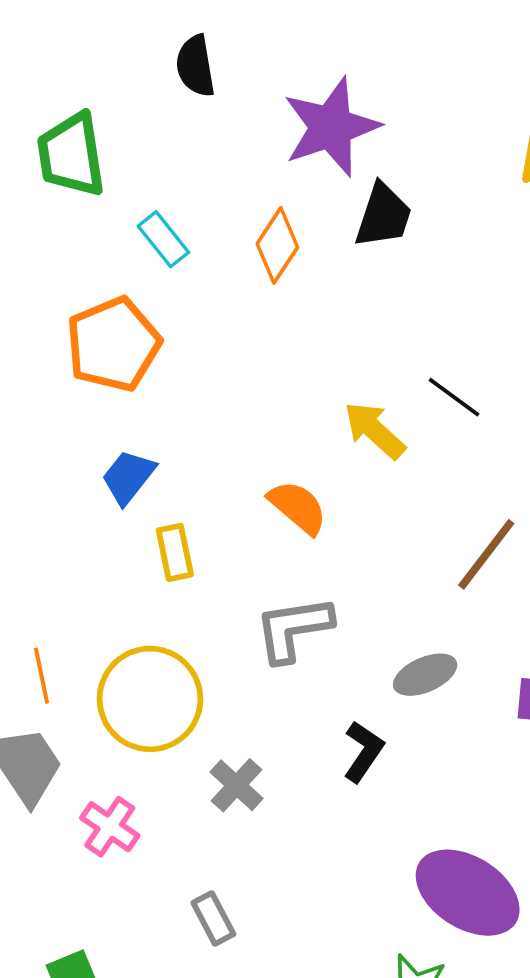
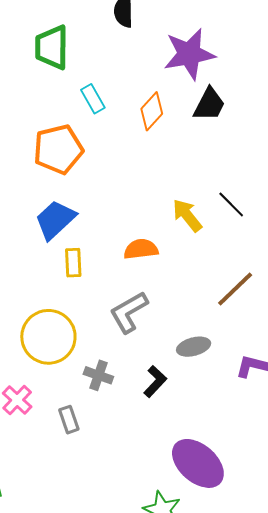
blue trapezoid: (128, 477) -> (55, 220), size x1.4
orange semicircle: (298, 507) -> (141, 249), turned -56
gray L-shape: (293, 629) -> (129, 312), turned -30
gray cross: (237, 785) -> (98, 375), moved, turned -32
gray rectangle: (213, 918) -> (69, 420), moved

